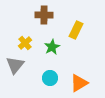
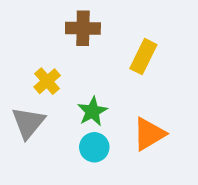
green star: (52, 47) -> (92, 111), moved
orange triangle: (79, 83) -> (149, 134), moved

